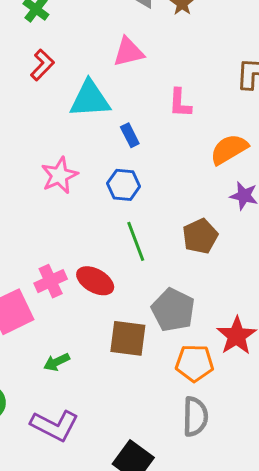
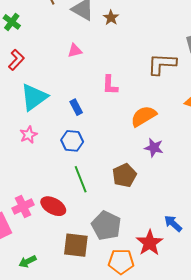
pink triangle: (128, 52) -> (75, 51), size x0.7
cyan triangle: (90, 99) -> (34, 97), moved, turned -32
pink star: (59, 175) -> (29, 135), size x0.7

